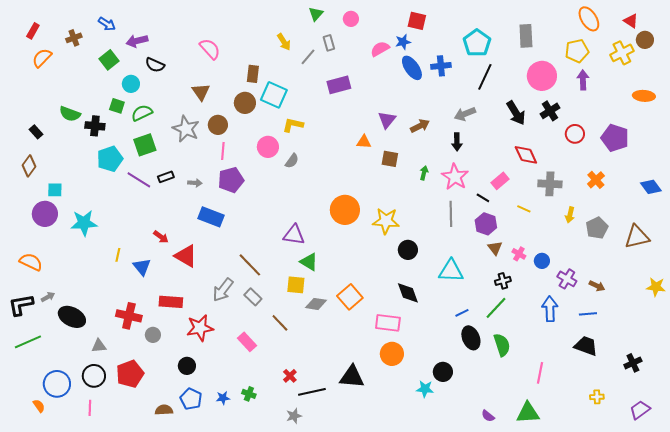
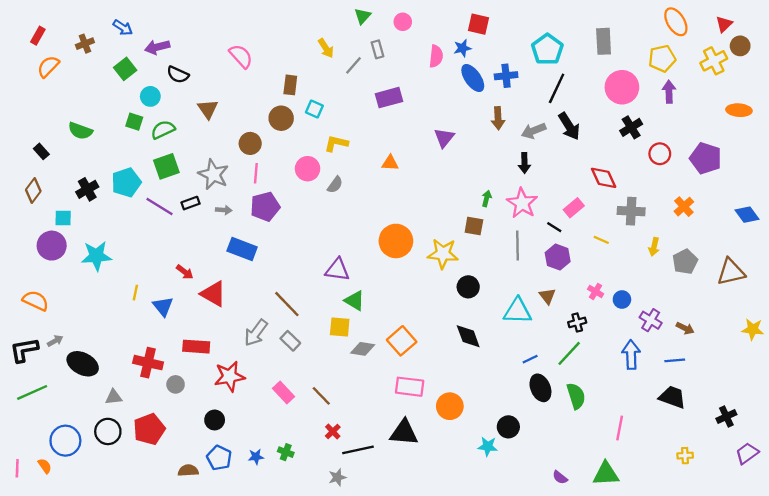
red triangle: (631, 21) -> (724, 24), turned 42
pink semicircle: (380, 49) -> (436, 56), turned 126
brown triangle: (201, 92) -> (208, 109), moved
cyan square: (274, 95) -> (314, 109), size x0.6
black arrow: (516, 113) -> (569, 126), moved
black cross: (95, 126) -> (87, 189), moved, turned -36
brown arrow: (420, 126) -> (498, 118), moved, turned 114
gray star: (186, 129) -> (213, 174), moved
orange triangle: (364, 142) -> (390, 163), moved
brown square: (390, 159) -> (474, 226), moved
brown triangle: (495, 248) -> (547, 296), moved
brown line: (280, 323) -> (321, 396), moved
pink rectangle: (388, 323) -> (410, 387), moved
pink line: (90, 408) -> (17, 468), moved
purple trapezoid: (640, 410) -> (747, 453), moved

